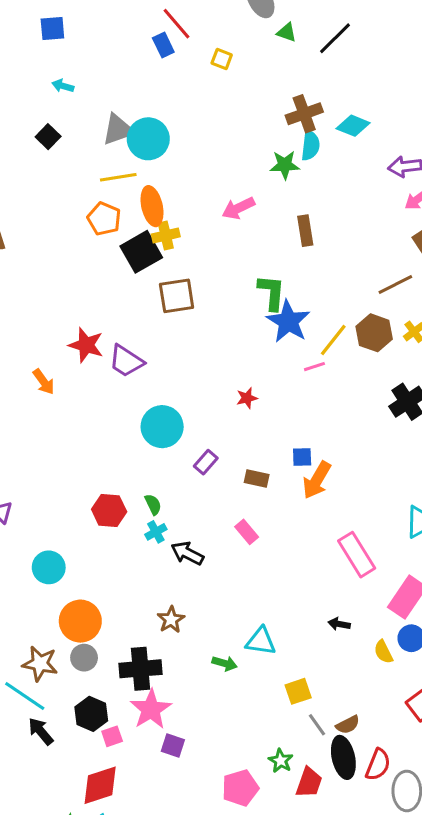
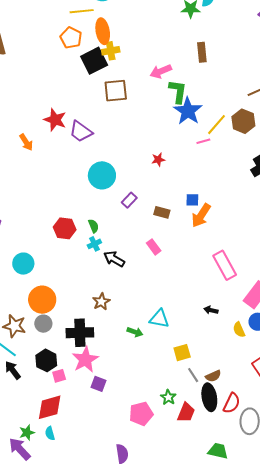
pink arrow: (238, 208) -> (161, 71), moved

